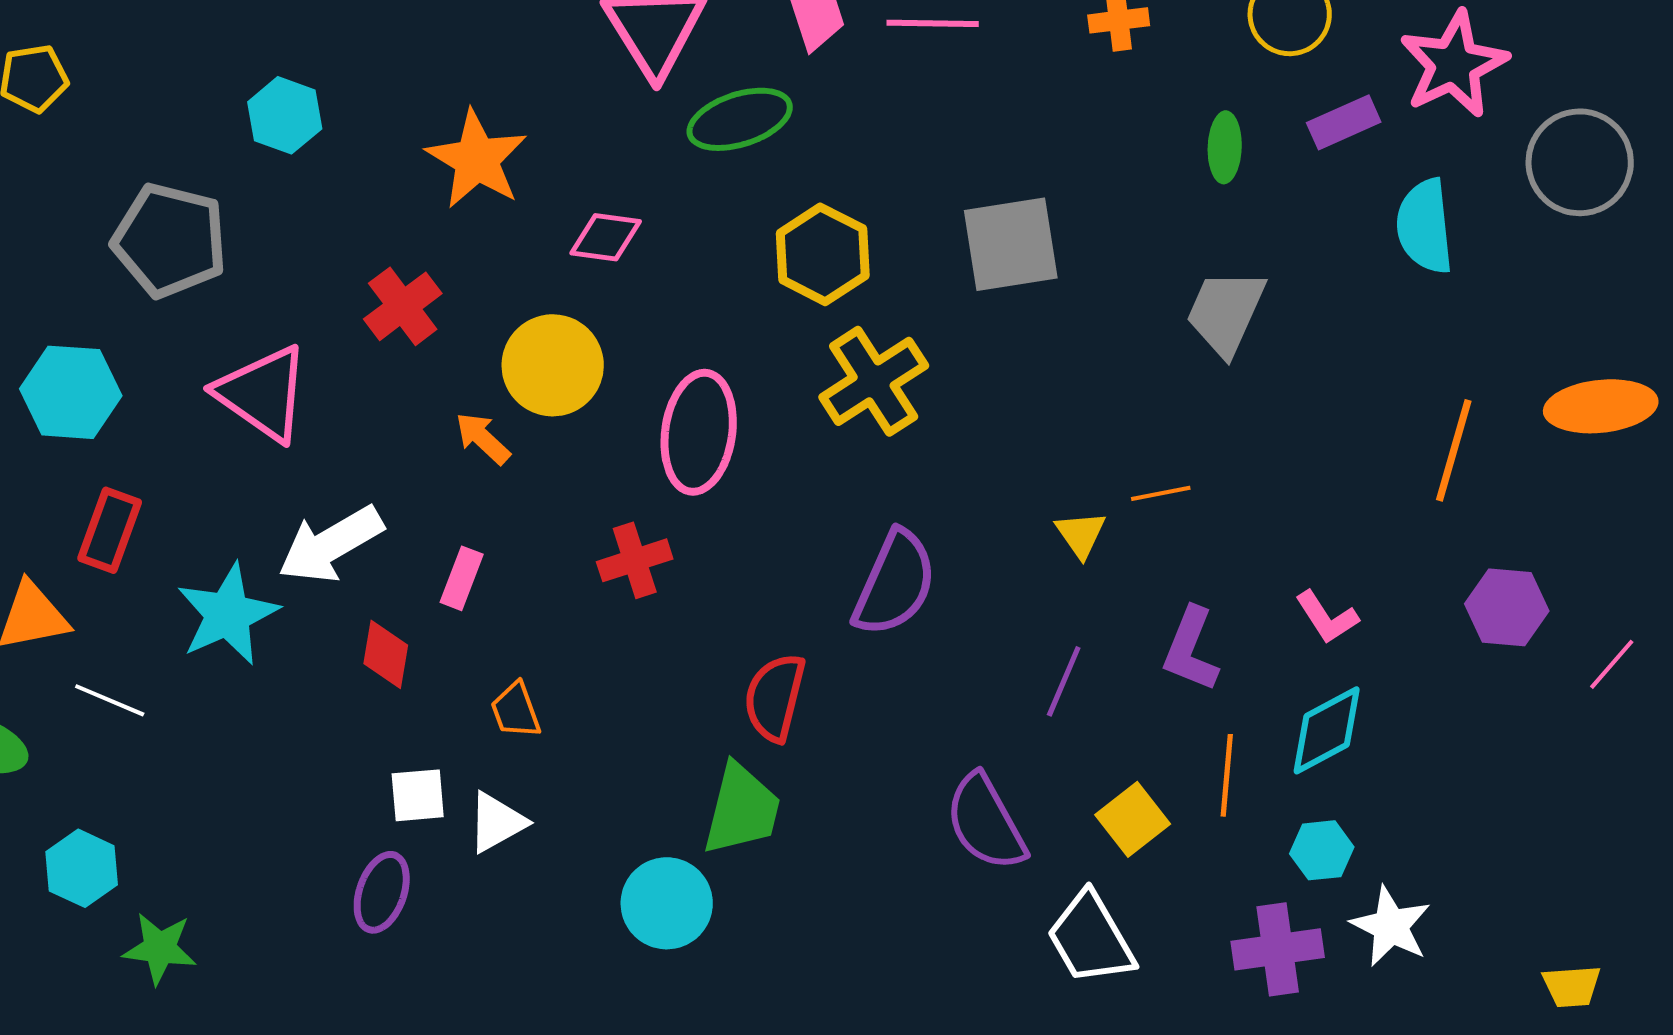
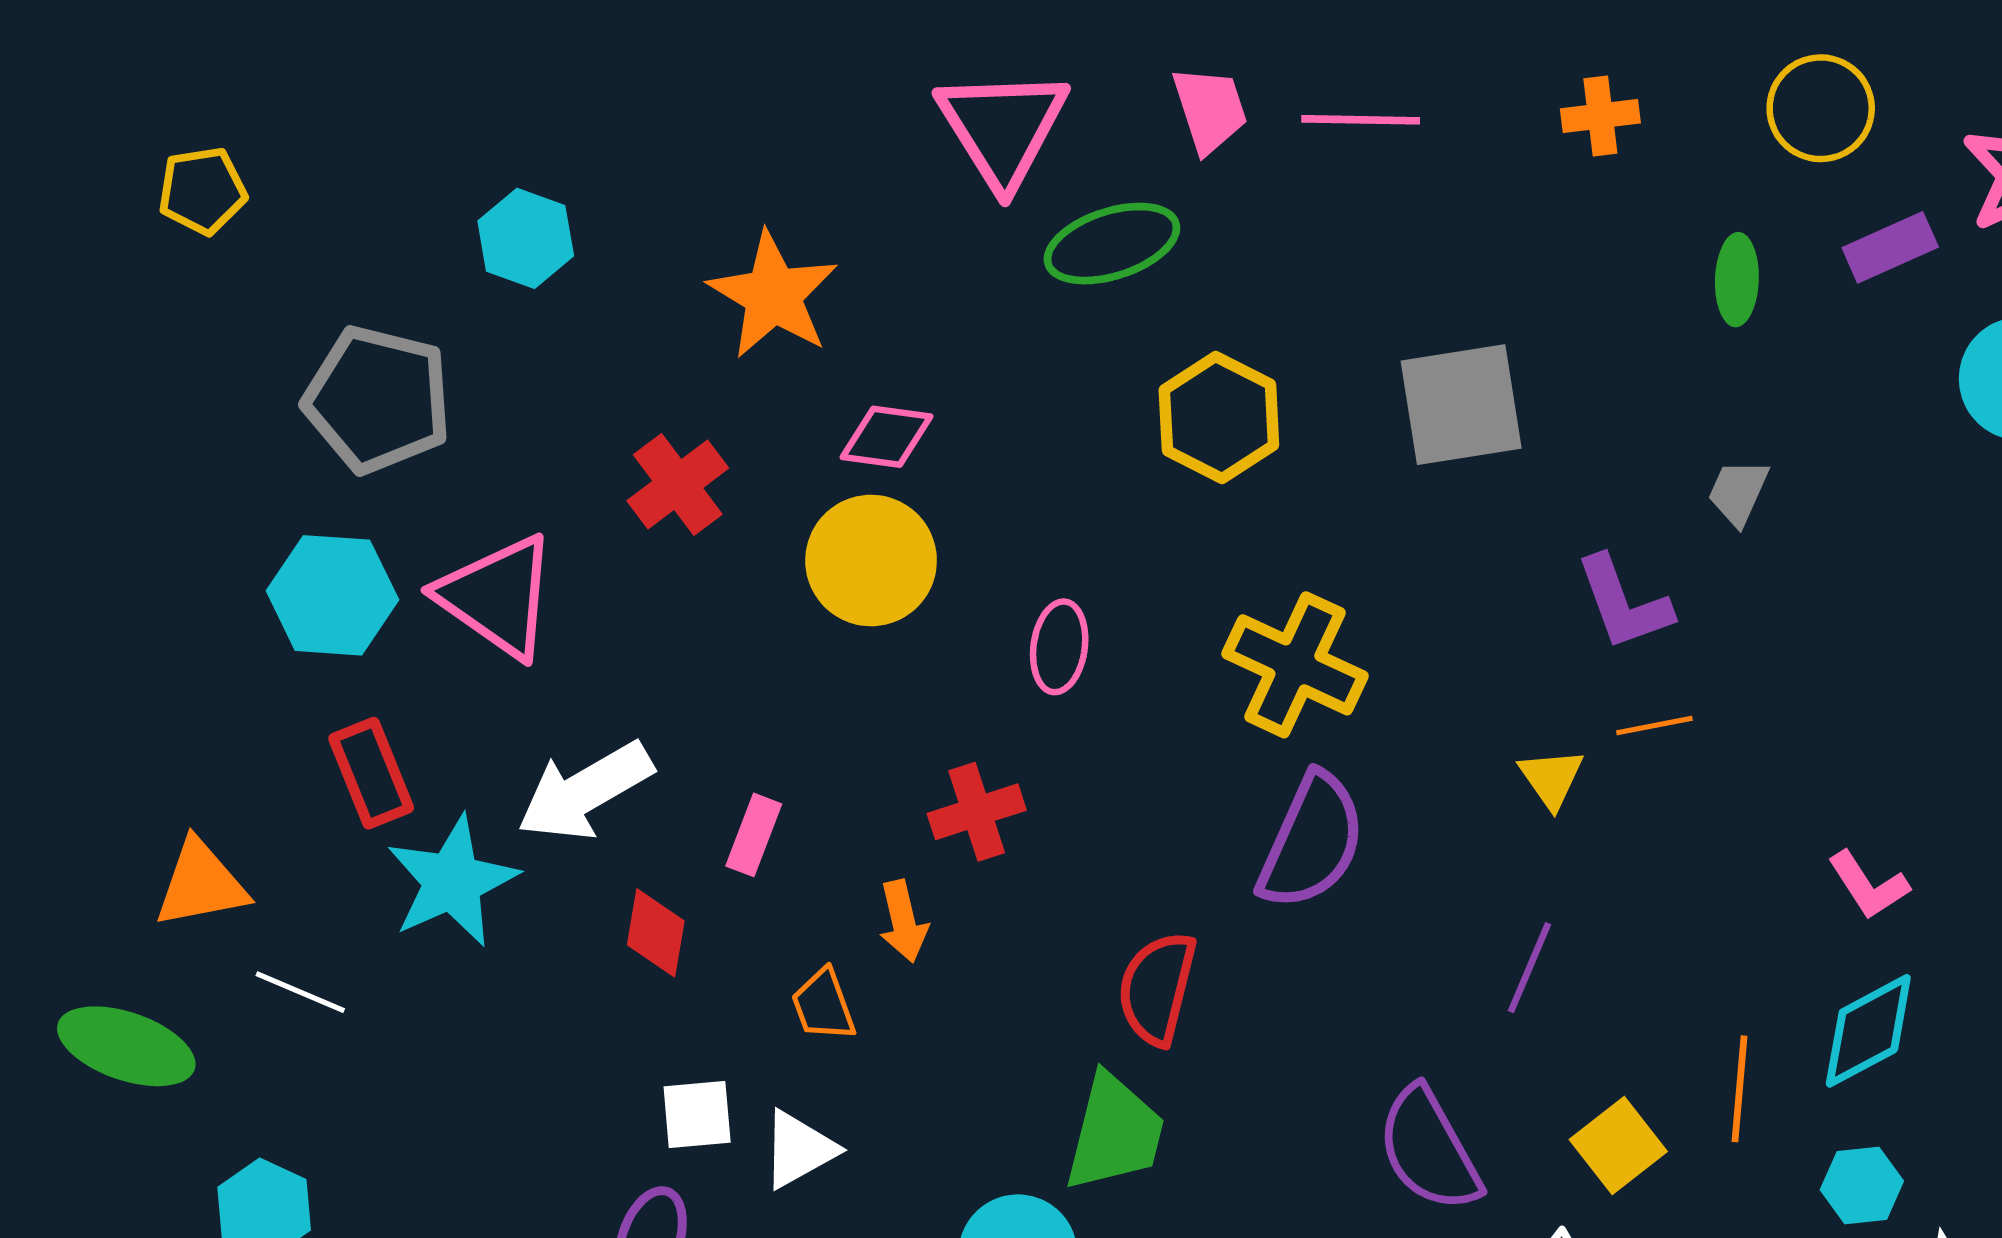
pink diamond: (606, 237) -> (886, 437), moved
gray trapezoid: (1226, 312) -> (1738, 492), size x0.6
yellow cross: (874, 381) -> (1295, 665), moved, turned -32
cyan hexagon: (71, 392) -> (332, 595), moved
pink ellipse: (699, 432) -> (1059, 647), size x0.6
orange arrow: (483, 438) -> (903, 921), moved, turned -146
red rectangle: (110, 530) -> (371, 773), moved, turned -42
purple L-shape: (1191, 649) -> (1624, 603), moved, turned -42

